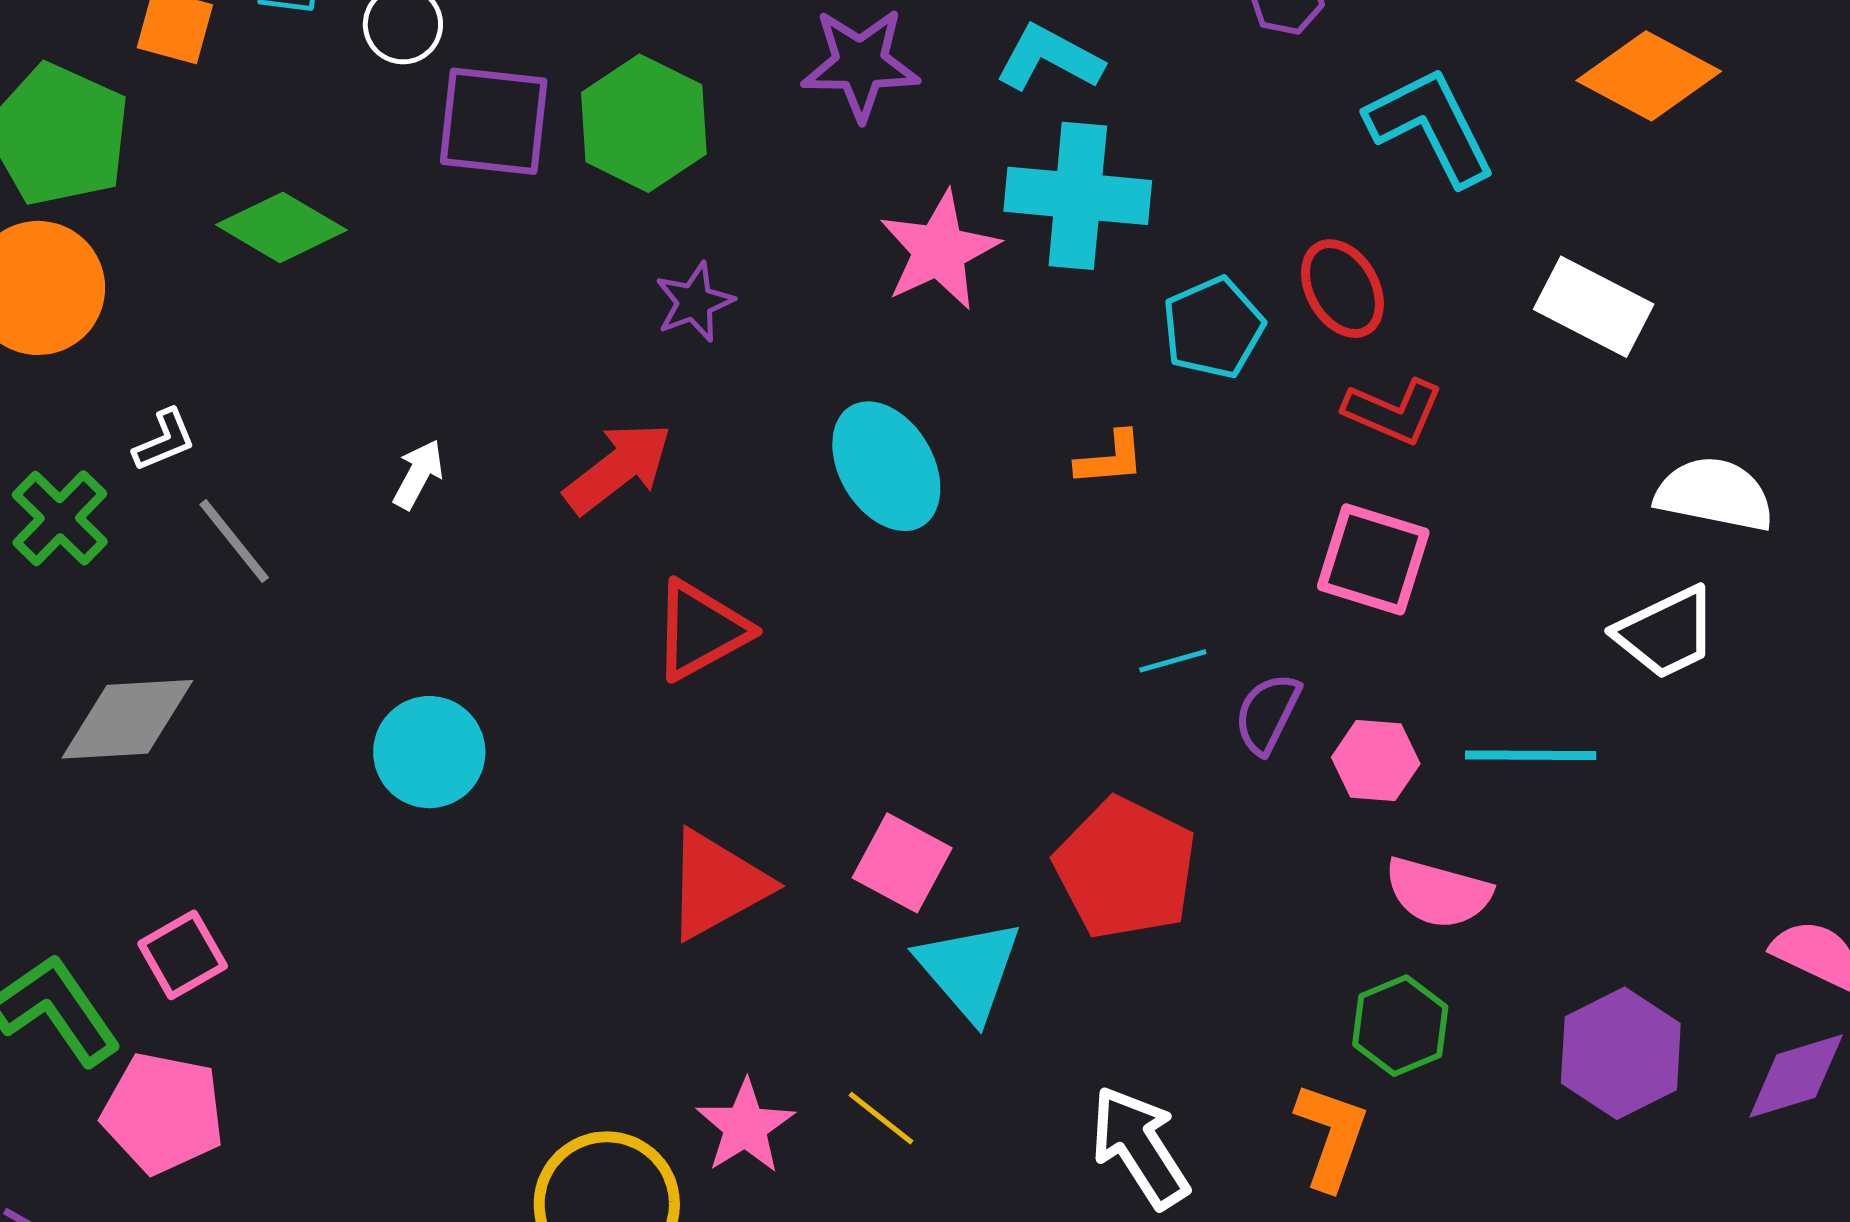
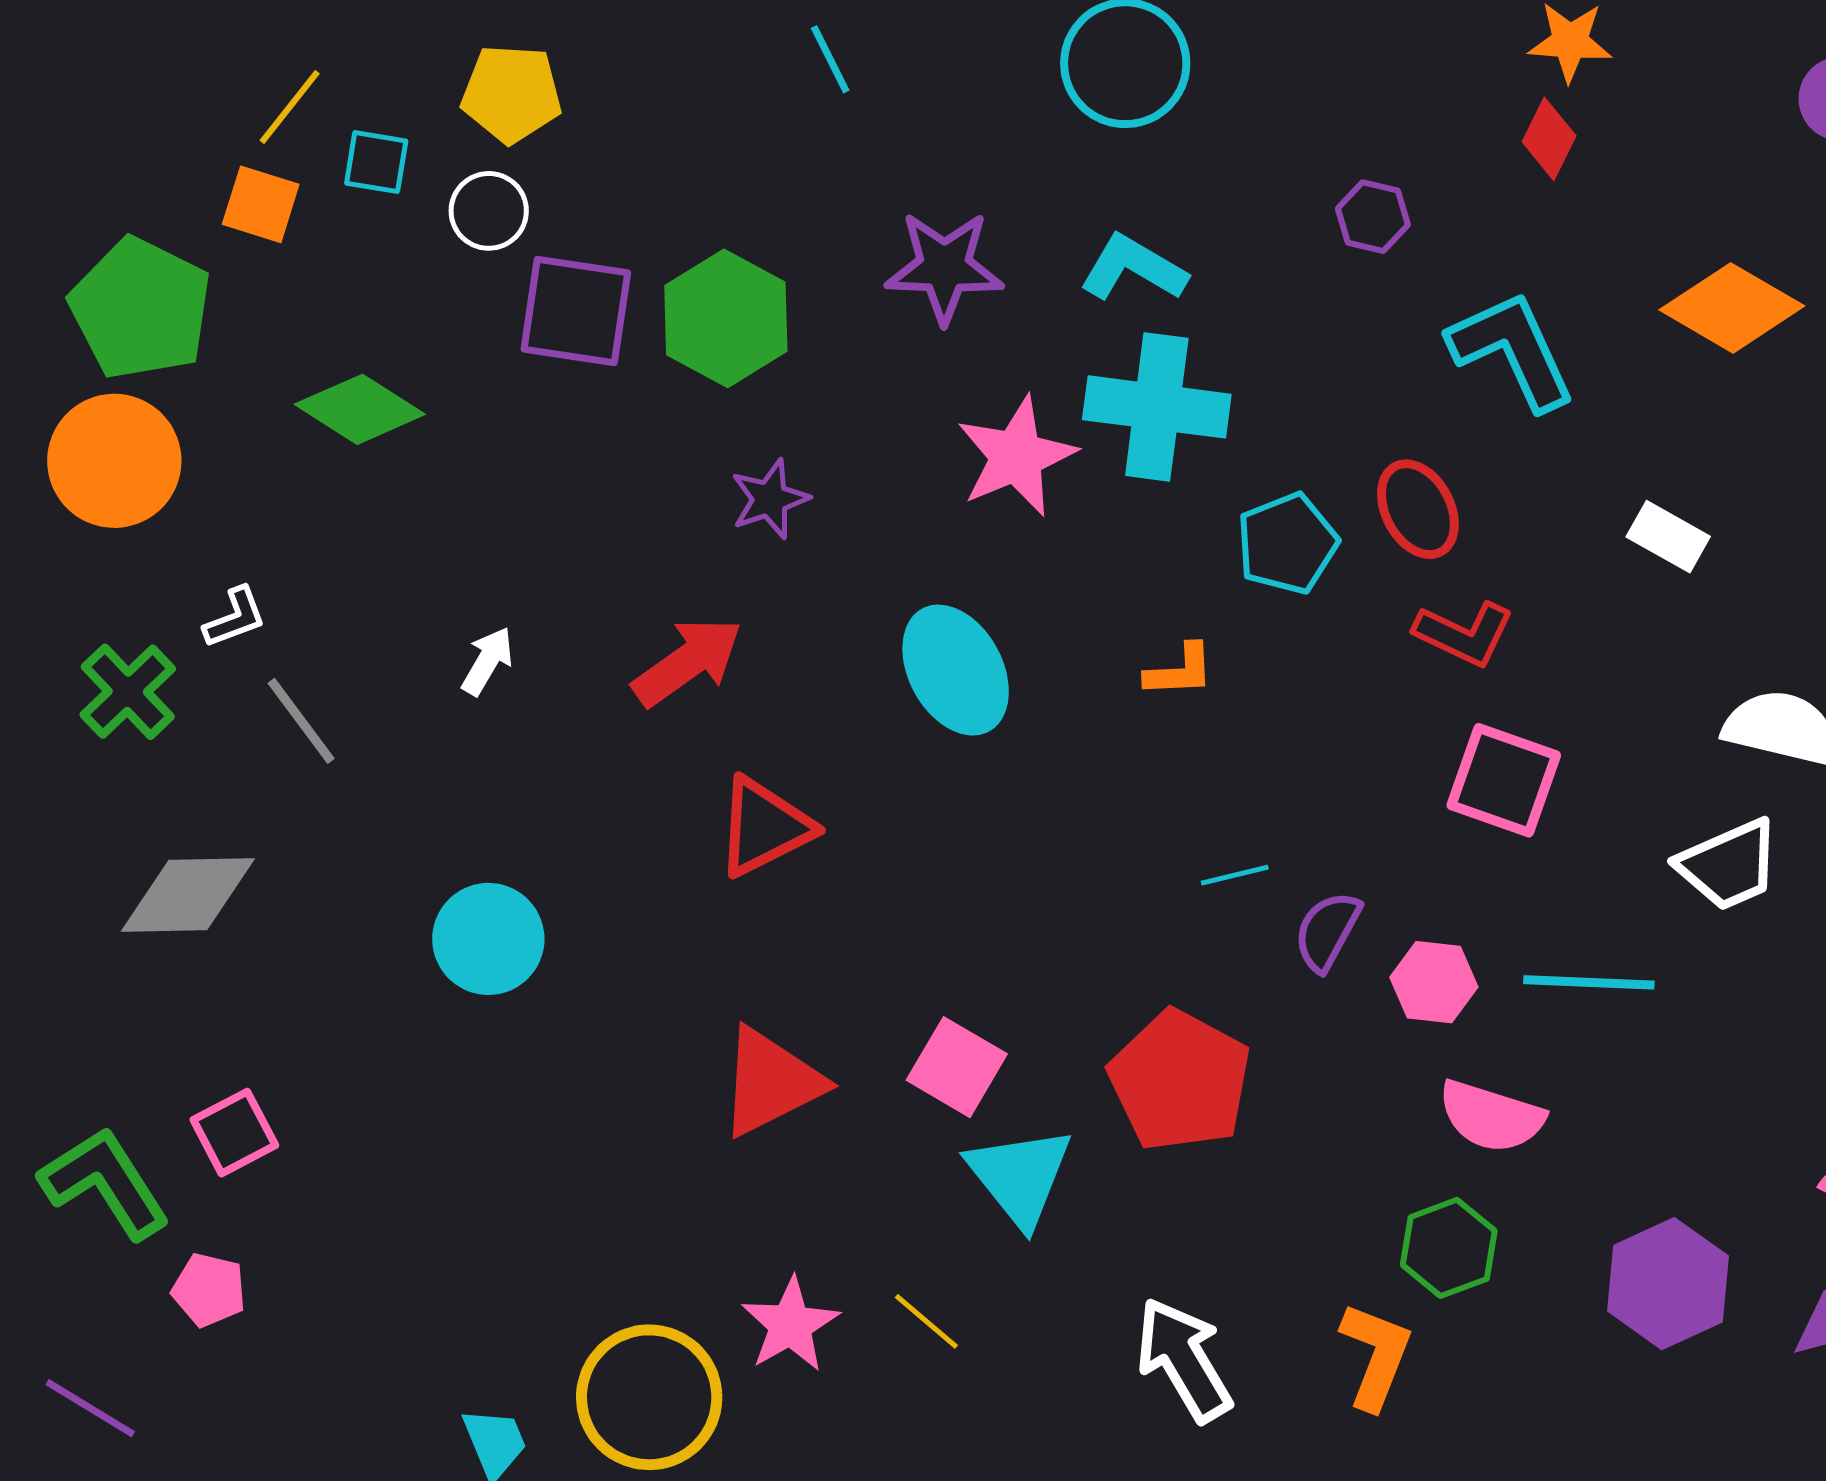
white rectangle: (1594, 307) -> (1668, 537), size x0.7
pink square: (1373, 559) -> (1504, 780), moved
pink pentagon: (163, 1113) -> (209, 1290), size x0.6

